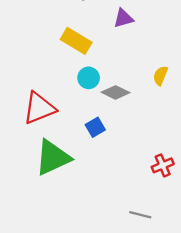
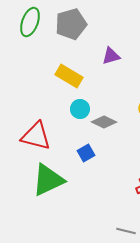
red triangle: (39, 108) -> (36, 136), turned 36

